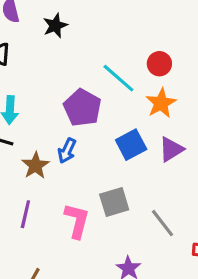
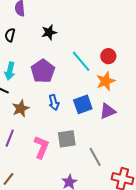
black star: (55, 26) -> (49, 32), moved
purple pentagon: (82, 108) -> (43, 71), moved
blue arrow: (67, 151) -> (54, 102), moved, turned -49

